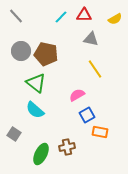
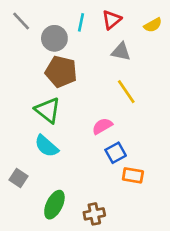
red triangle: (84, 15) -> (112, 20), turned -42
cyan line: (61, 17) -> (81, 22), turned -32
gray circle: (21, 51) -> (54, 38), moved
brown cross: (67, 147) -> (94, 214), moved

